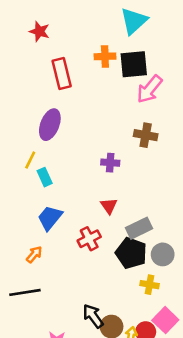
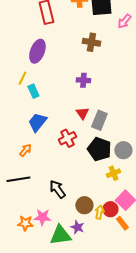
pink arrow: (150, 89) -> (124, 21), moved, size x0.7
brown cross: (146, 135) -> (91, 42), moved
gray rectangle: (139, 228) -> (99, 120), moved, turned -42
yellow cross: (150, 285) -> (113, 173), turned -32
black arrow: (93, 316) -> (57, 189), moved

